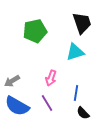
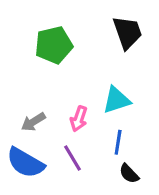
cyan triangle: (75, 52) -> (116, 100), moved
gray arrow: (12, 81) -> (33, 122), moved

